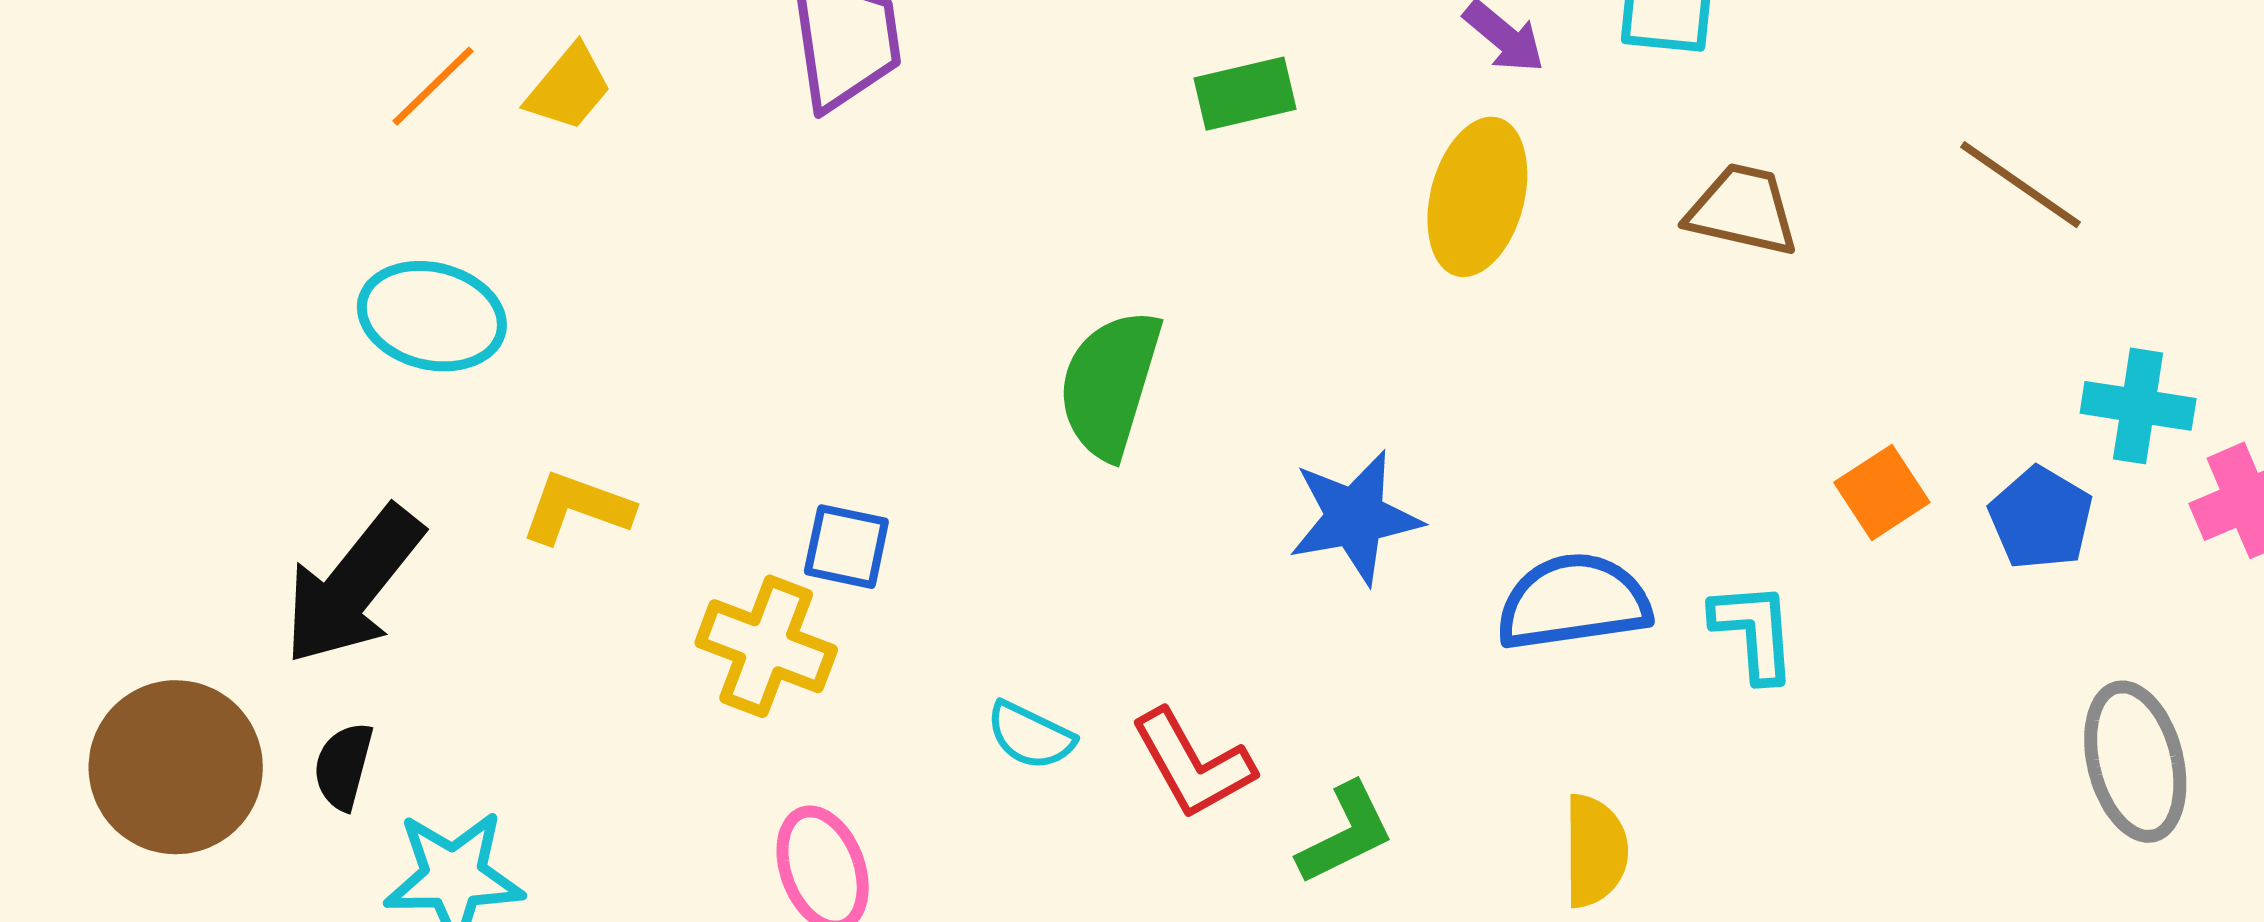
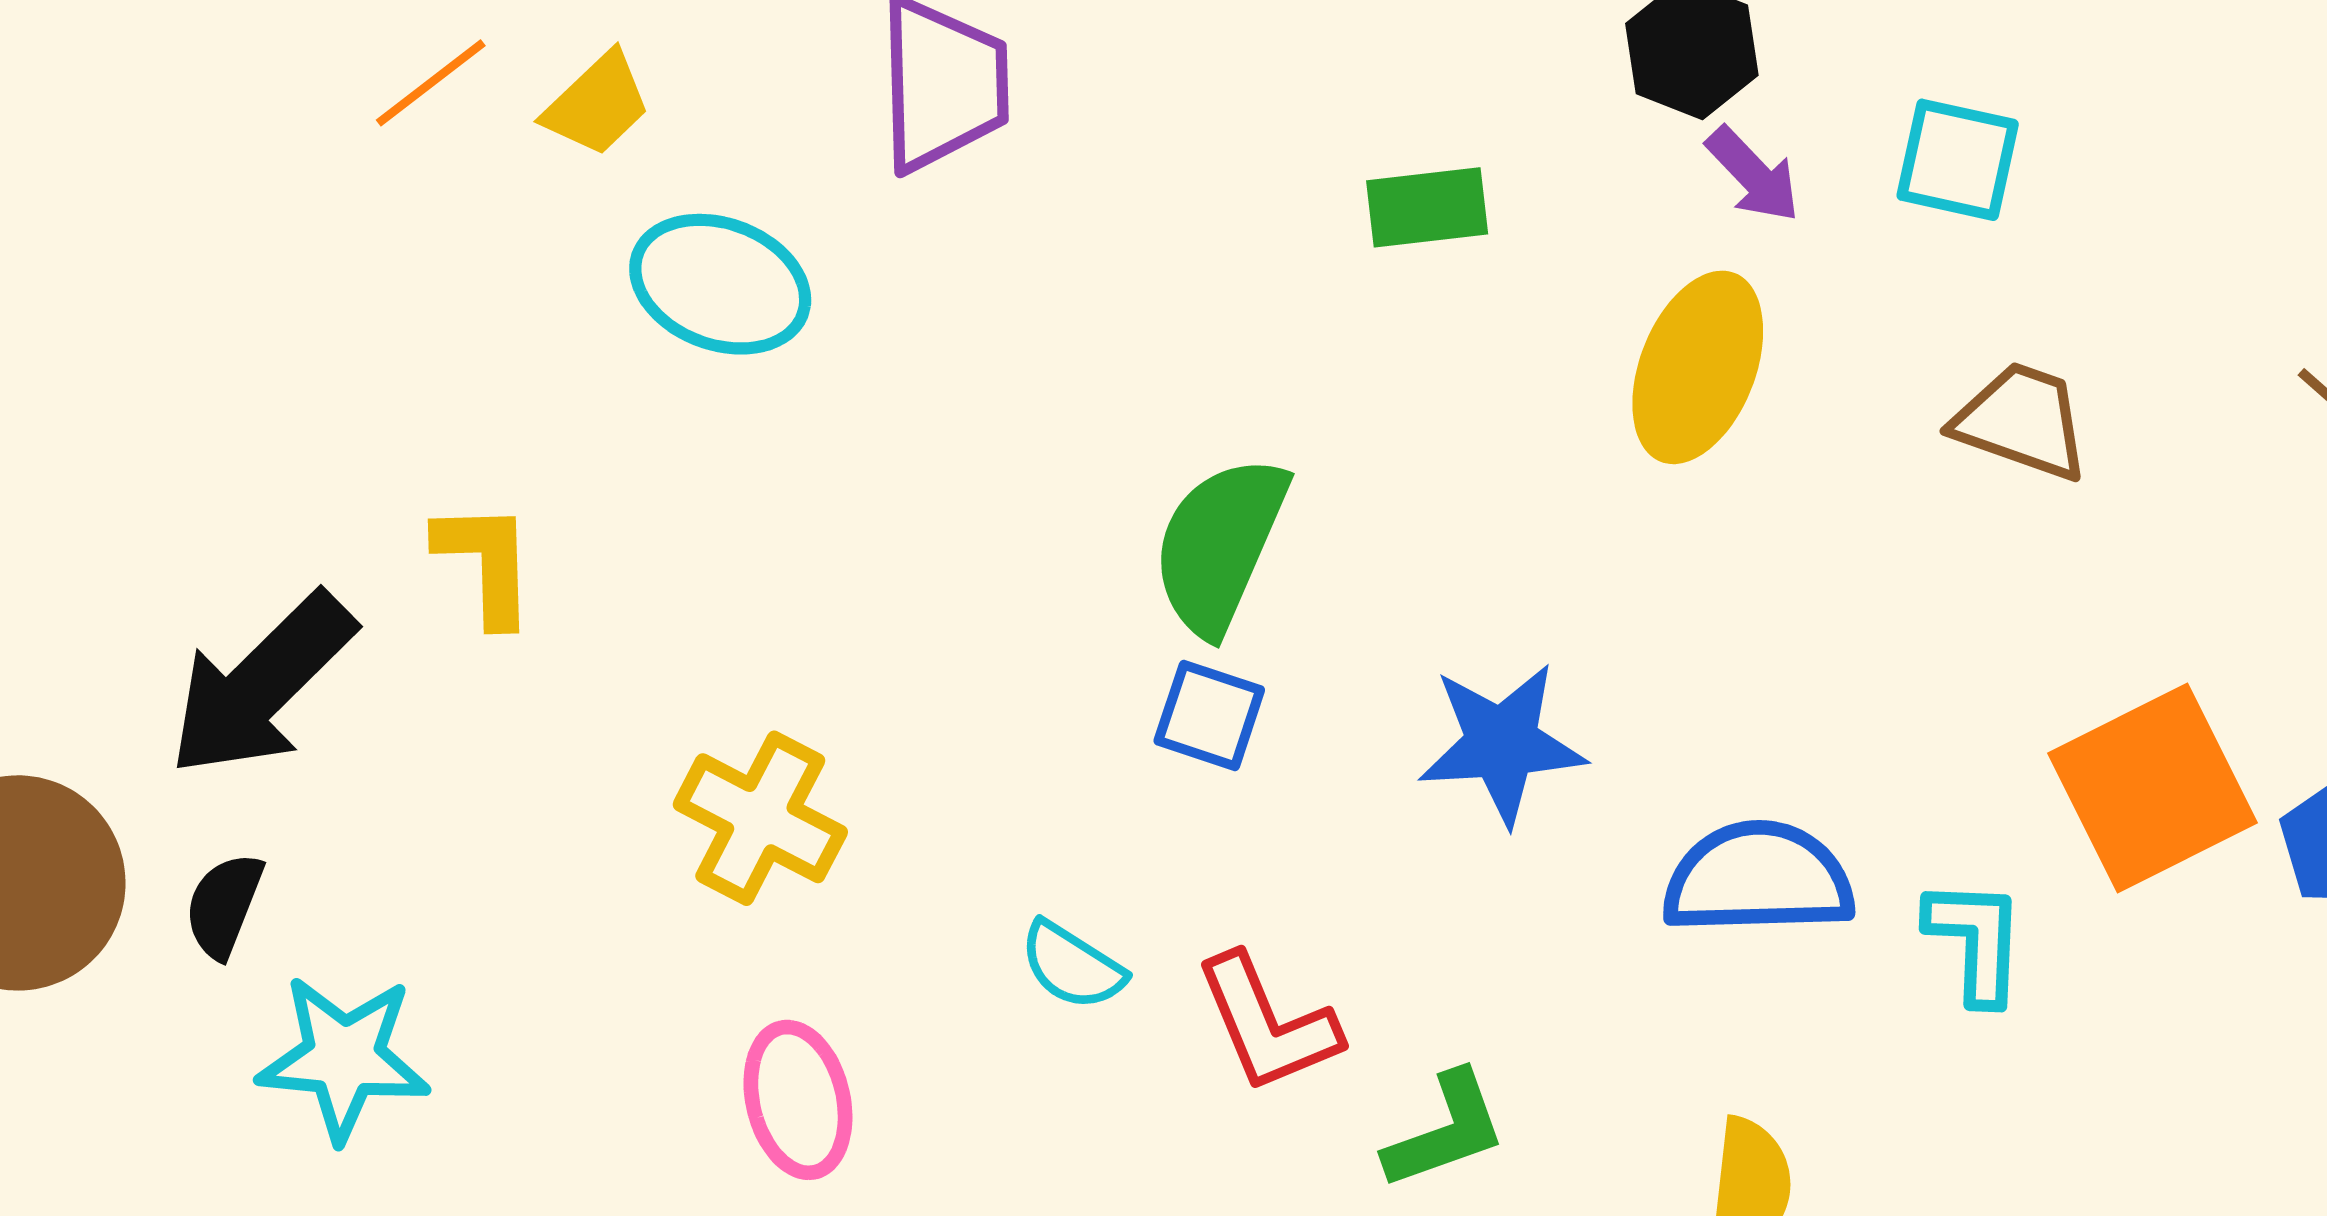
cyan ellipse: (432, 316) -> (720, 284), moved
orange square: (1882, 492) -> (2153, 788), size x1.8
yellow L-shape: (577, 508) -> (486, 563), moved, turned 62
blue square: (846, 547) -> (1209, 715), moved

